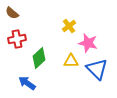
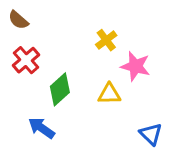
red cross: (17, 39) -> (26, 60), turned -30
blue triangle: (97, 69) -> (151, 134), moved, size x0.7

